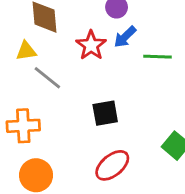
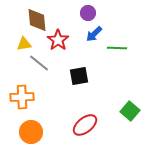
red star: (91, 45) -> (58, 40), moved
black square: (105, 113) -> (79, 76), moved

